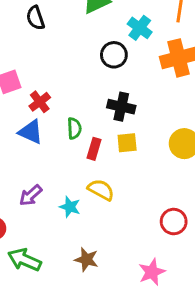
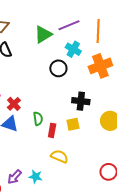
black cross: (121, 107) -> (81, 101), moved
purple arrow: (31, 195) -> (15, 177), moved
cyan star: (70, 207) -> (36, 177), moved

